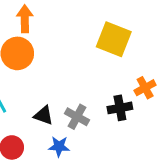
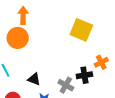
gray cross: (77, 117) -> (66, 85), moved

